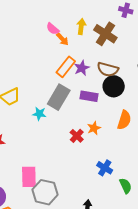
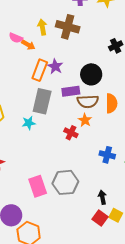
brown semicircle: (108, 69) -> (88, 101), moved
gray hexagon: (45, 192) -> (65, 182), moved

